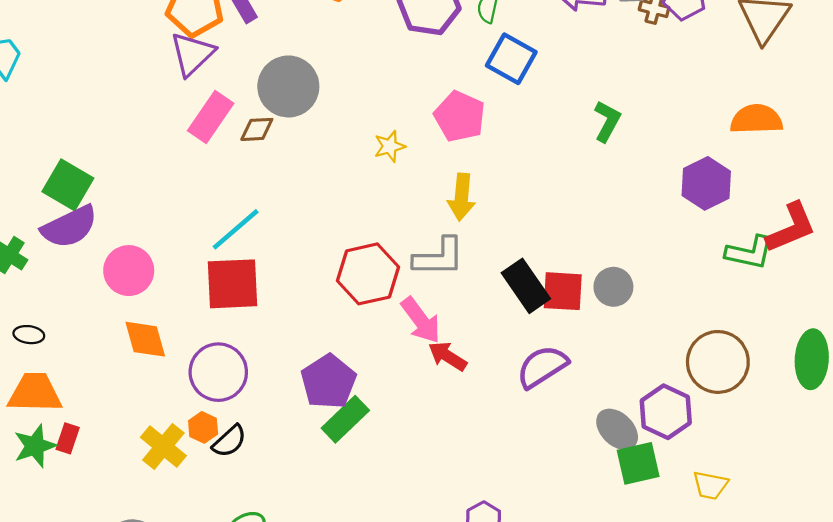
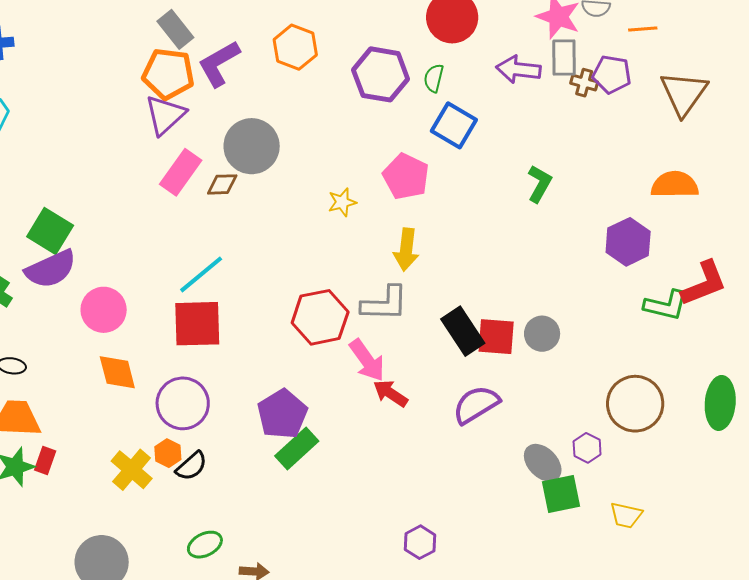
purple hexagon: (666, 412) -> (587, 448), size x0.6

